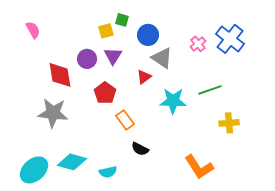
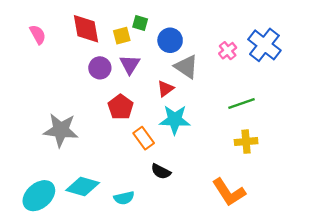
red diamond: (60, 75) -> (86, 29), moved
cyan star: (173, 101) -> (175, 120), moved
yellow cross: (229, 123) -> (246, 142), moved

